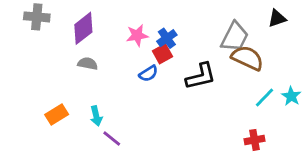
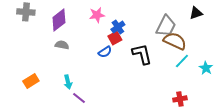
pink star: (137, 35) -> (97, 15), moved
black L-shape: (201, 76) -> (142, 54), turned -90
cyan line: (264, 98) -> (182, 61), moved
orange rectangle: (57, 115) -> (31, 81), moved

